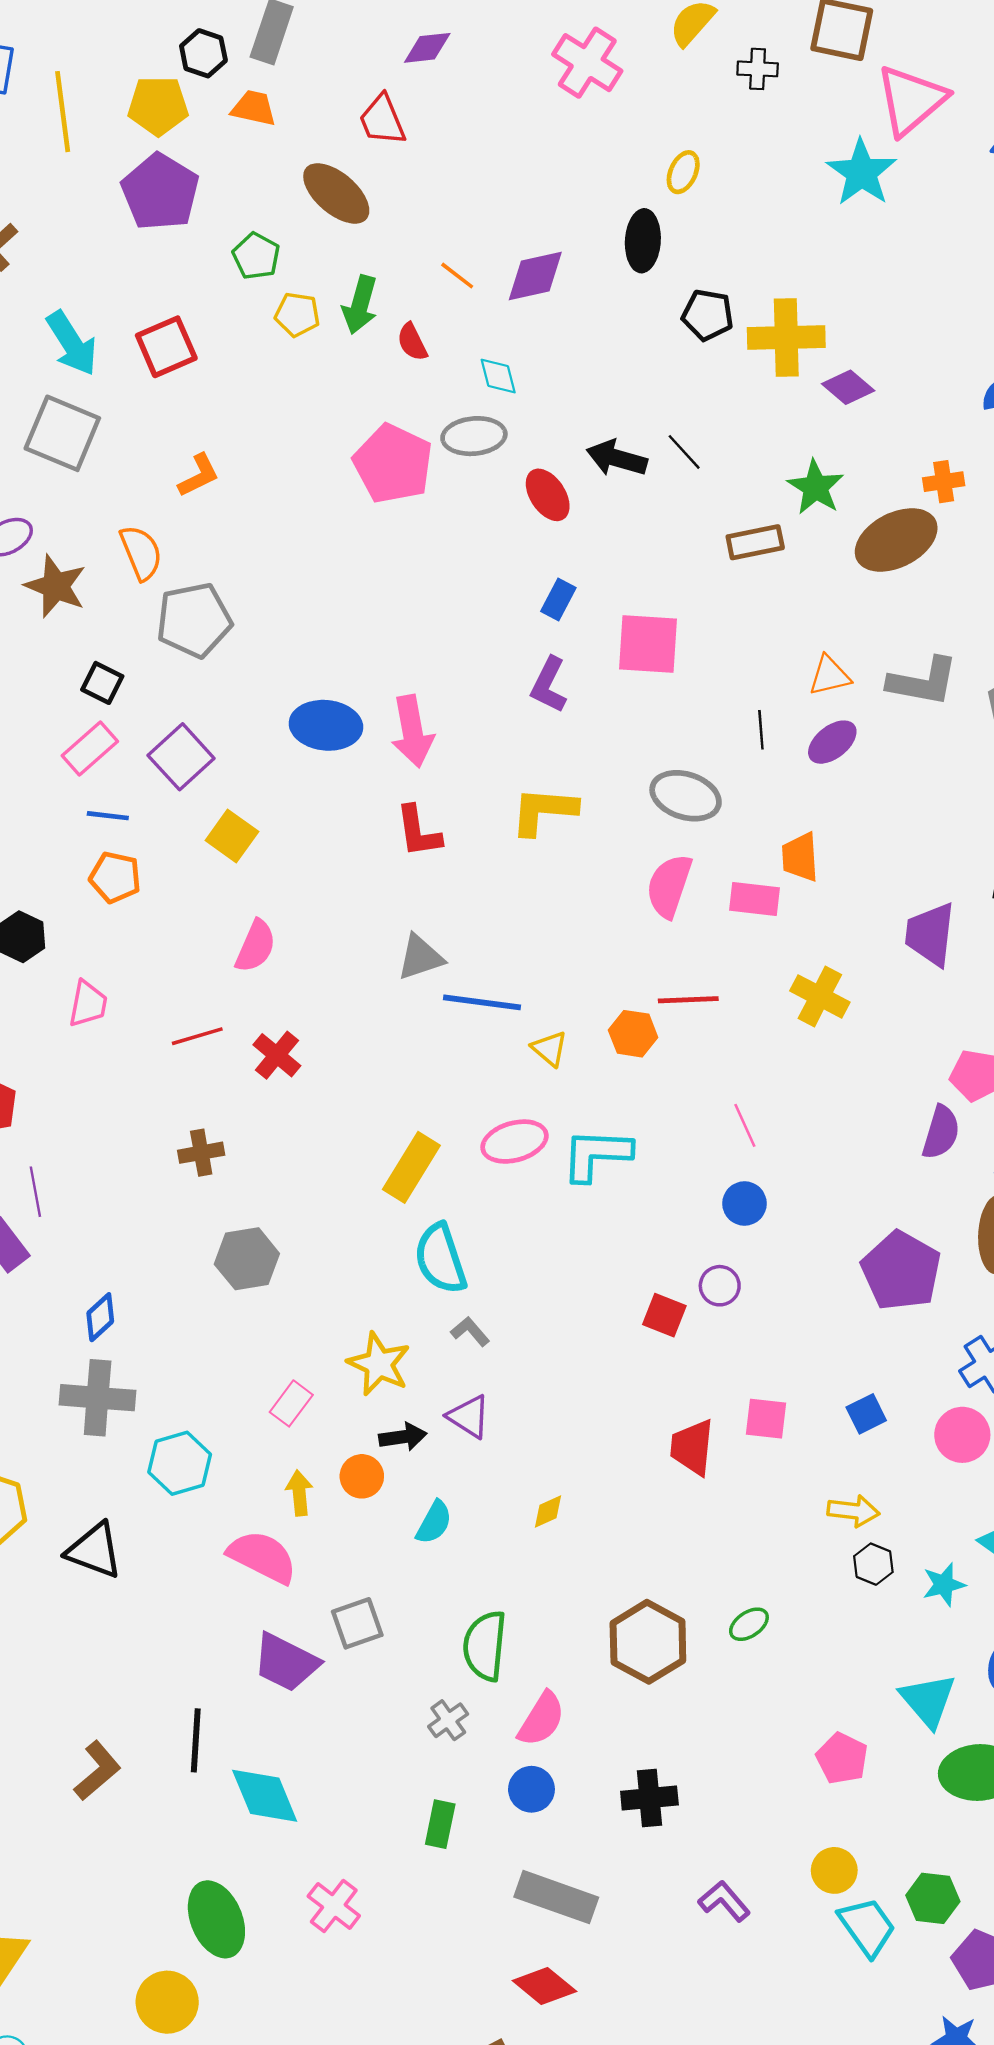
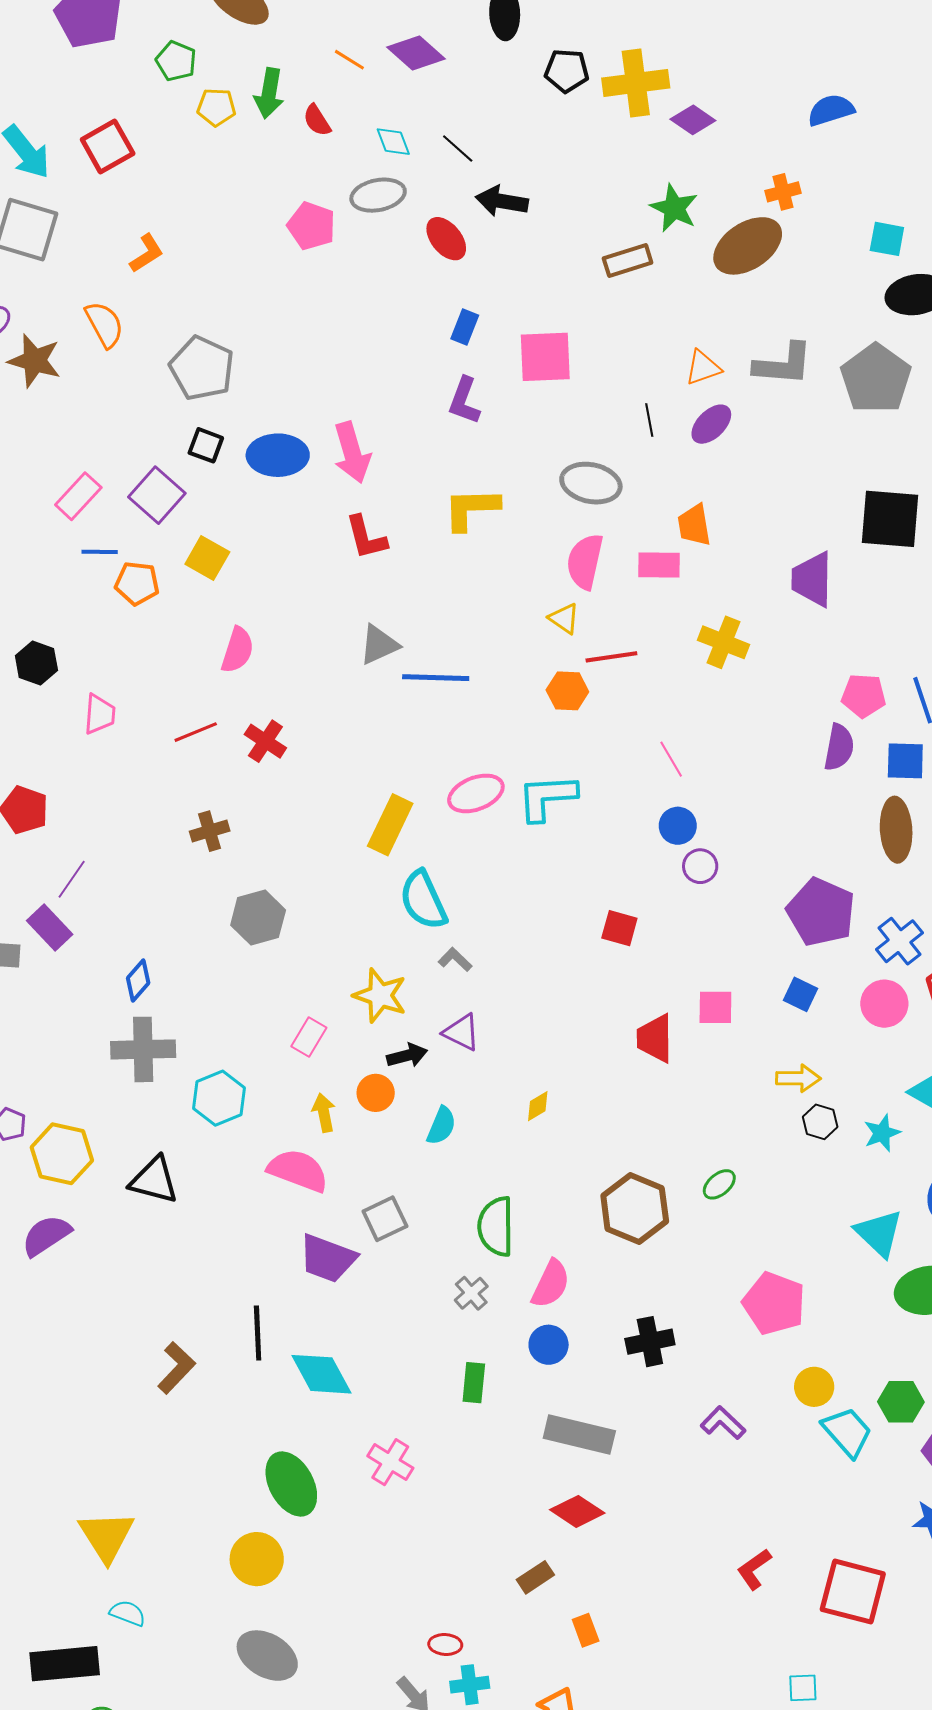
purple diamond: (535, 276) -> (416, 53), turned 60
black line: (684, 452) -> (458, 148), moved
pink pentagon: (393, 464) -> (311, 226), size x0.7
gray pentagon: (194, 620) -> (202, 368), moved, turned -30
black square: (102, 683) -> (206, 445), moved
orange pentagon: (115, 877) -> (137, 583), moved
yellow triangle: (550, 1049) -> (564, 619), moved
purple line: (35, 1192) -> (72, 879), turned 51
purple pentagon: (901, 1271) -> (821, 912), moved
purple circle: (720, 1286) -> (700, 866), moved
blue square: (866, 1414) -> (800, 994), turned -32
pink pentagon: (842, 1758) -> (774, 1303), moved, size x1.4

